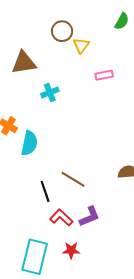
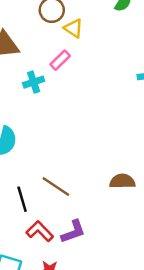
yellow triangle: (81, 46) -> (74, 28), turned -36
pink rectangle: (104, 75) -> (60, 60), moved, turned -36

